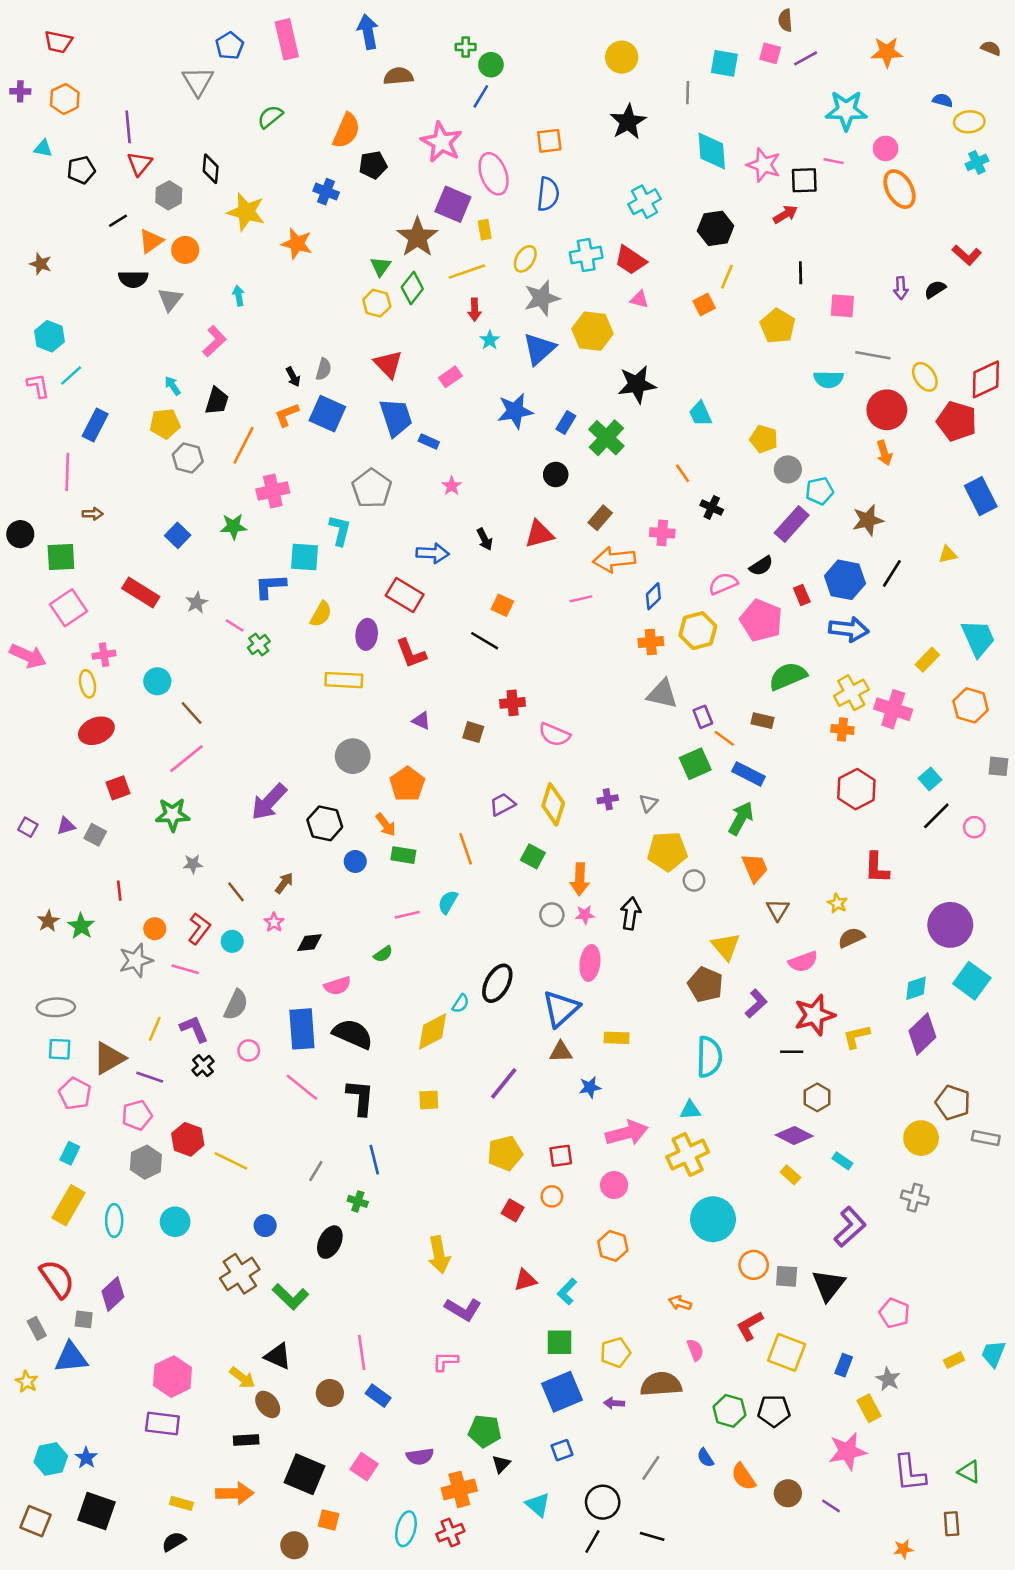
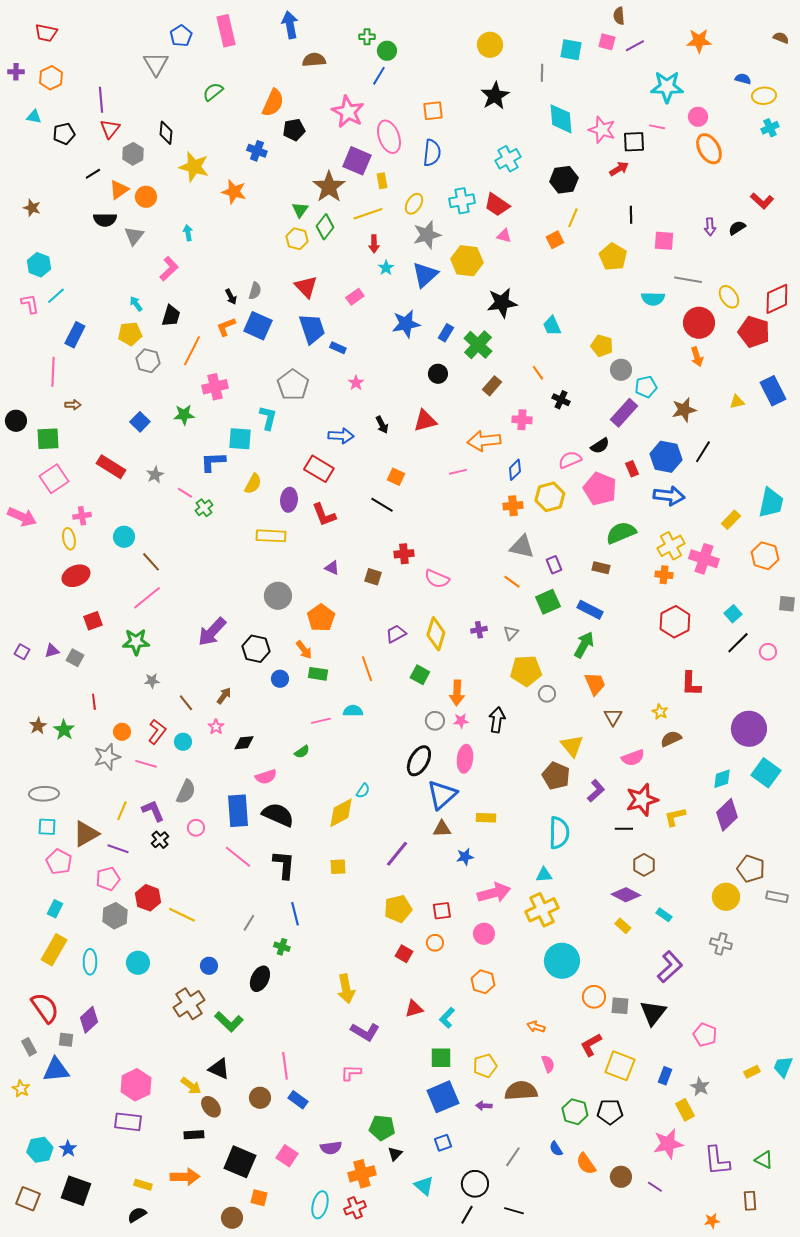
brown rectangle: (600, 518) -> (492, 386), moved
yellow triangle: (948, 554) -> (737, 402), moved
cyan trapezoid: (978, 638) -> (771, 503), turned 36
orange line: (724, 738) -> (512, 582), moved
cyan semicircle: (448, 902) -> (353, 711), turned 60
black ellipse: (497, 983) -> (419, 761), moved

